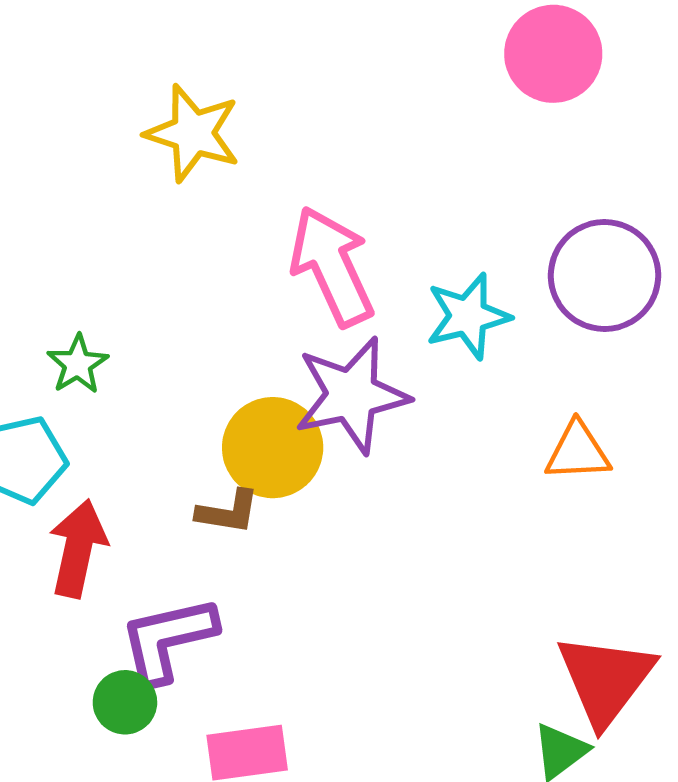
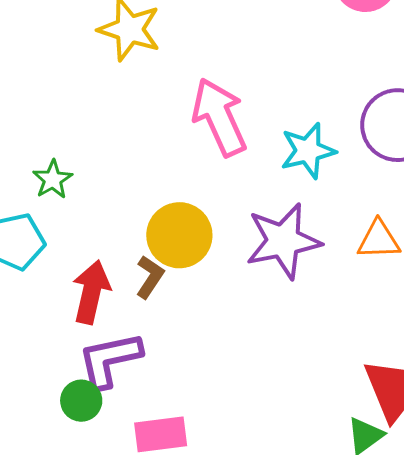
purple star: (352, 395) -> (283, 241), moved
brown L-shape: (228, 512) -> (150, 277), turned -66
red arrow: (78, 548) -> (91, 292), moved

